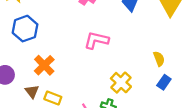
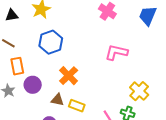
brown triangle: (32, 91) -> (57, 100), turned -40

